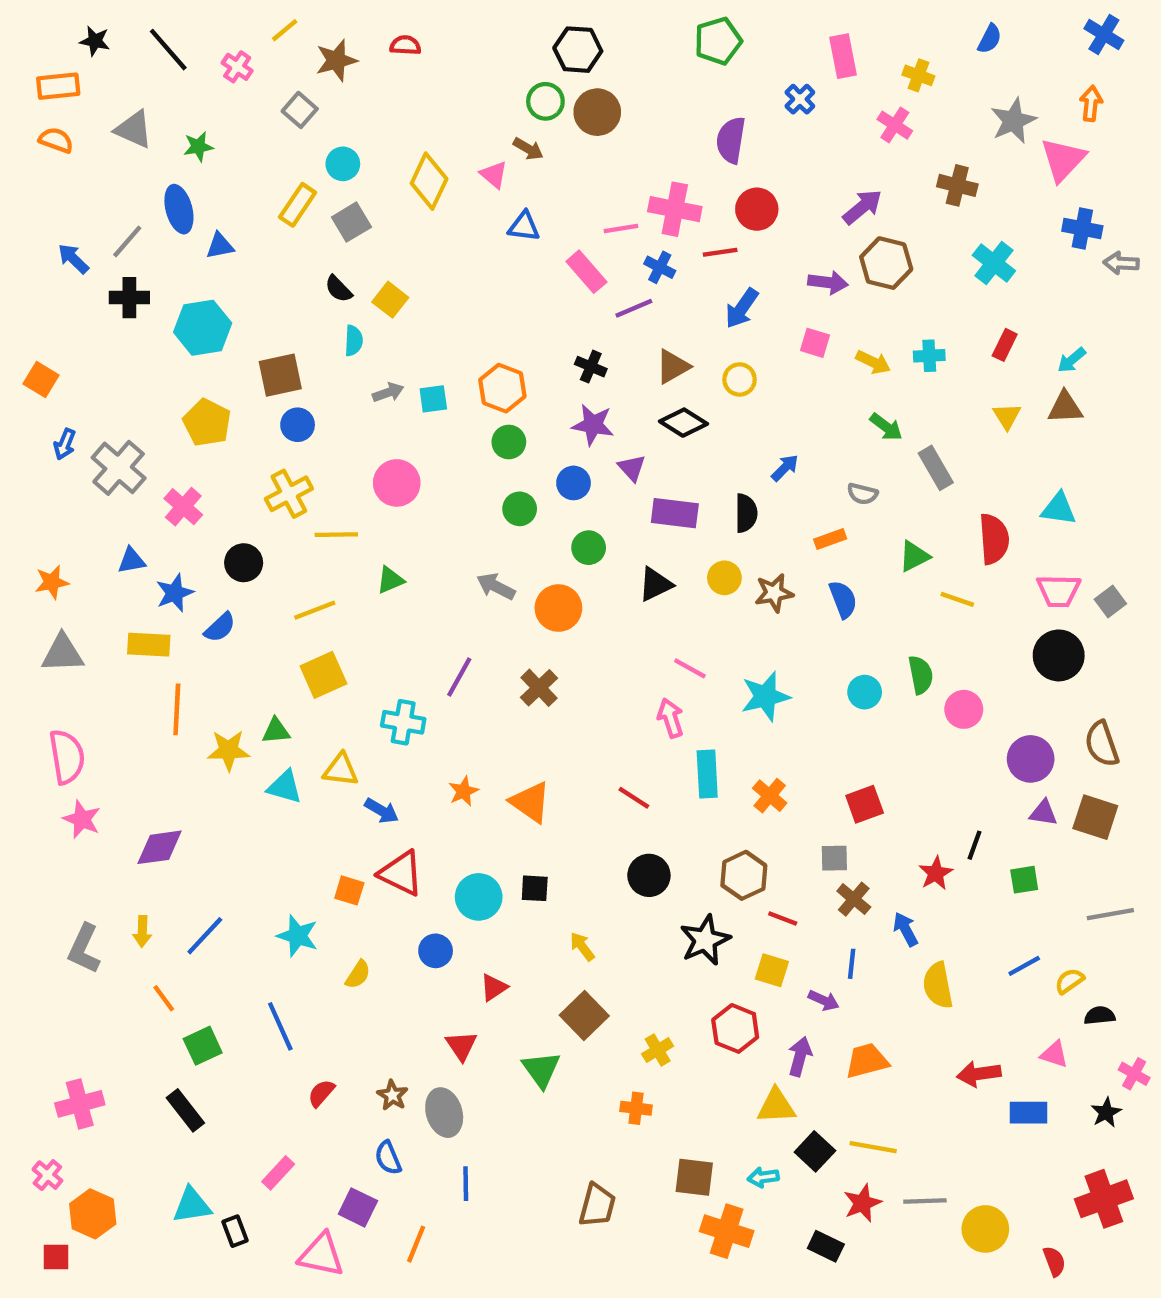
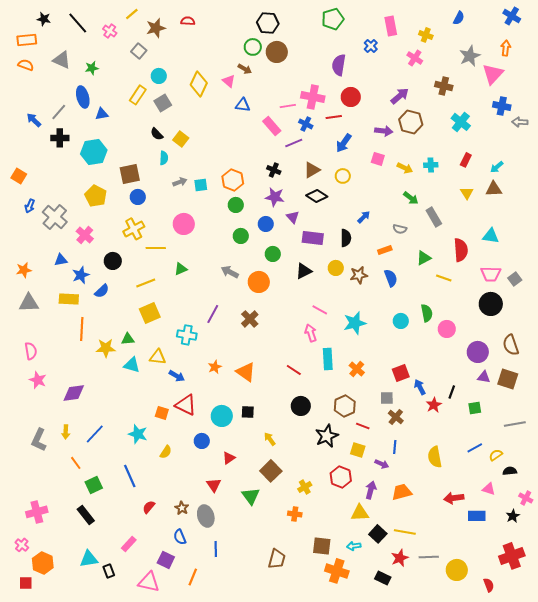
pink semicircle: (67, 757) -> (31, 351), size x0.7
blue arrow: (906, 929) -> (420, 387), moved

